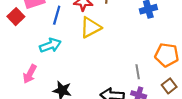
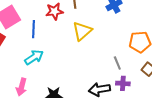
yellow triangle: (91, 27) -> (82, 31), moved

